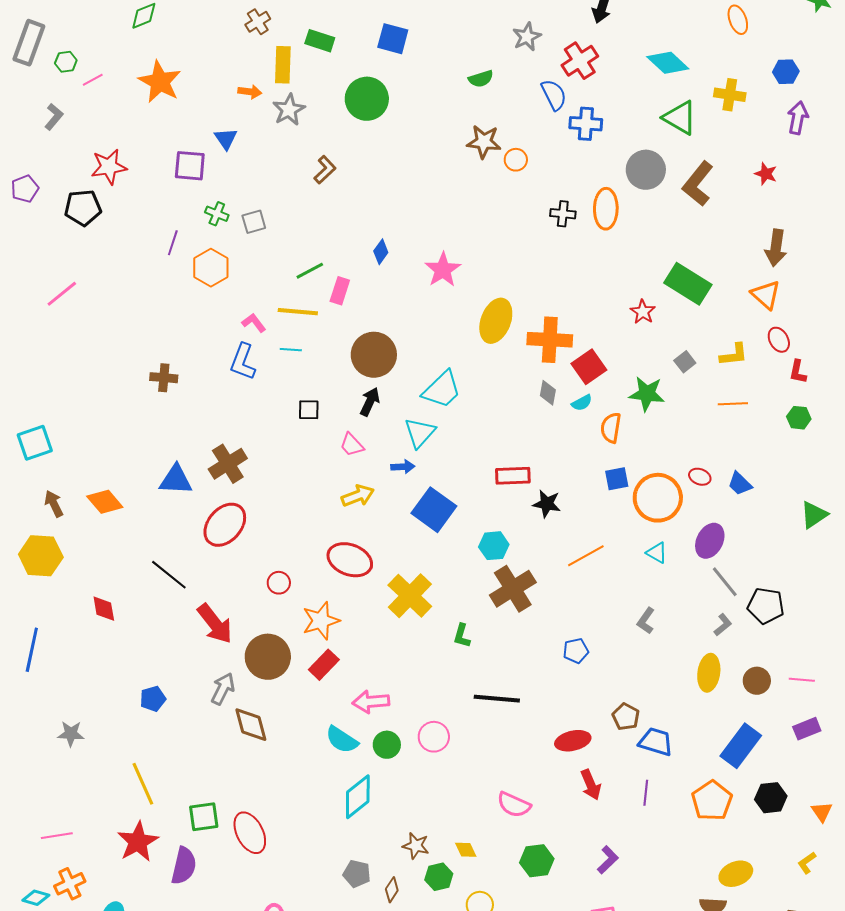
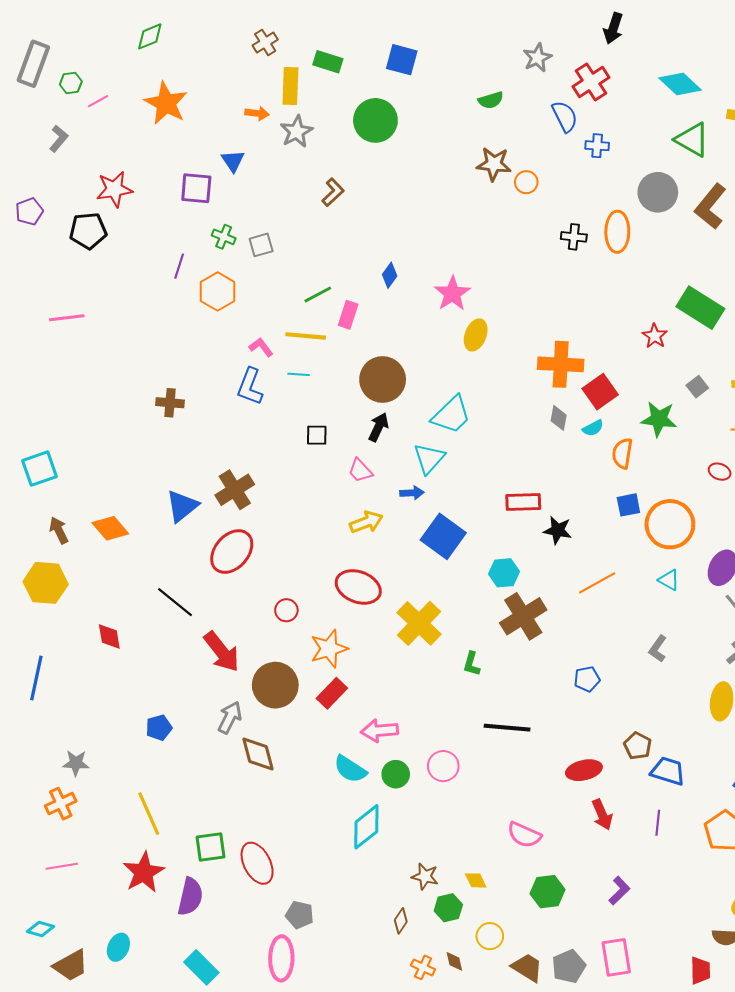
blue cross: (586, 124) -> (597, 146), size x0.7
pink line: (62, 294) -> (67, 318), turned 32
yellow ellipse: (496, 321) -> (476, 335), moved, size x0.7
red ellipse: (700, 477) -> (720, 472), moved
blue triangle: (176, 480) -> (182, 506), turned -42
gray pentagon: (357, 874) -> (300, 915), moved
orange cross: (70, 884) -> (61, 804), moved

